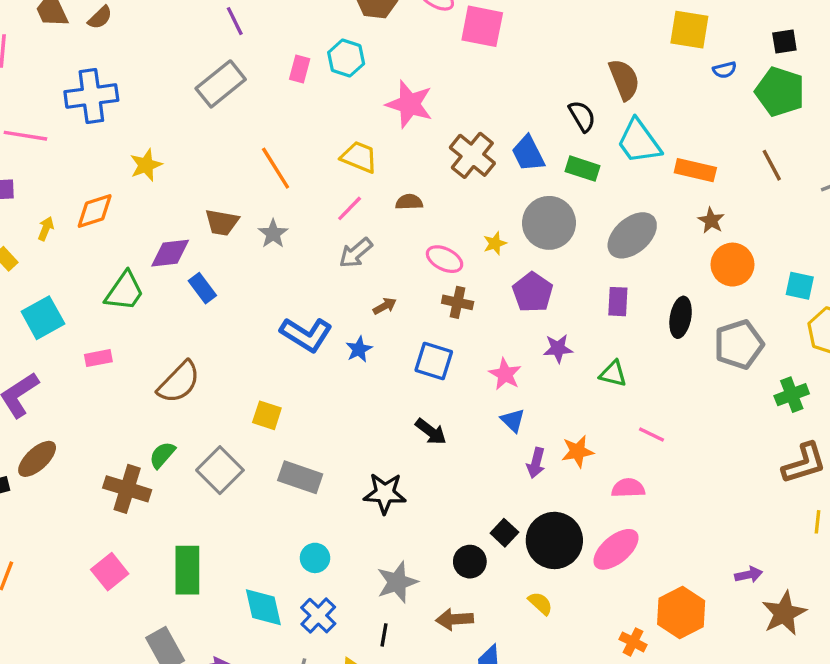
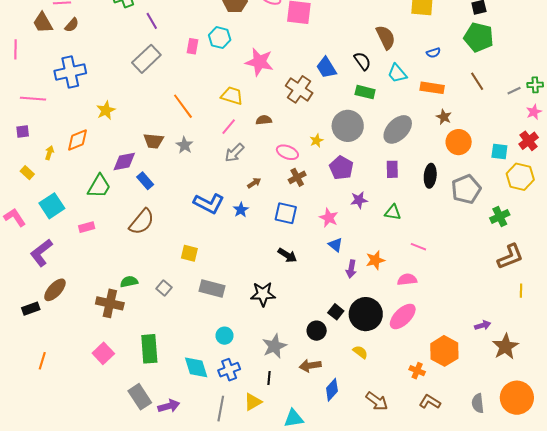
blue semicircle: (725, 70) -> (433, 53), moved
cyan trapezoid: (639, 142) -> (397, 73), size x0.7
blue trapezoid: (528, 154) -> (326, 68), moved
brown cross: (458, 302) -> (297, 177), turned -36
brown semicircle: (179, 382) -> (142, 222), moved
green semicircle: (162, 455) -> (129, 282), turned 42
gray square: (220, 470) -> (164, 288), size x0.6
blue cross: (318, 616) -> (229, 370), turned 30

